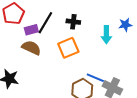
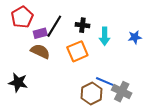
blue star: (125, 25) -> (135, 37), moved
cyan arrow: (106, 35) -> (105, 36), moved

